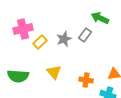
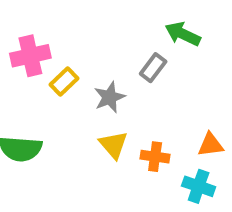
gray star: (64, 39) -> (110, 97), moved
yellow triangle: (54, 72) -> (113, 145), moved

